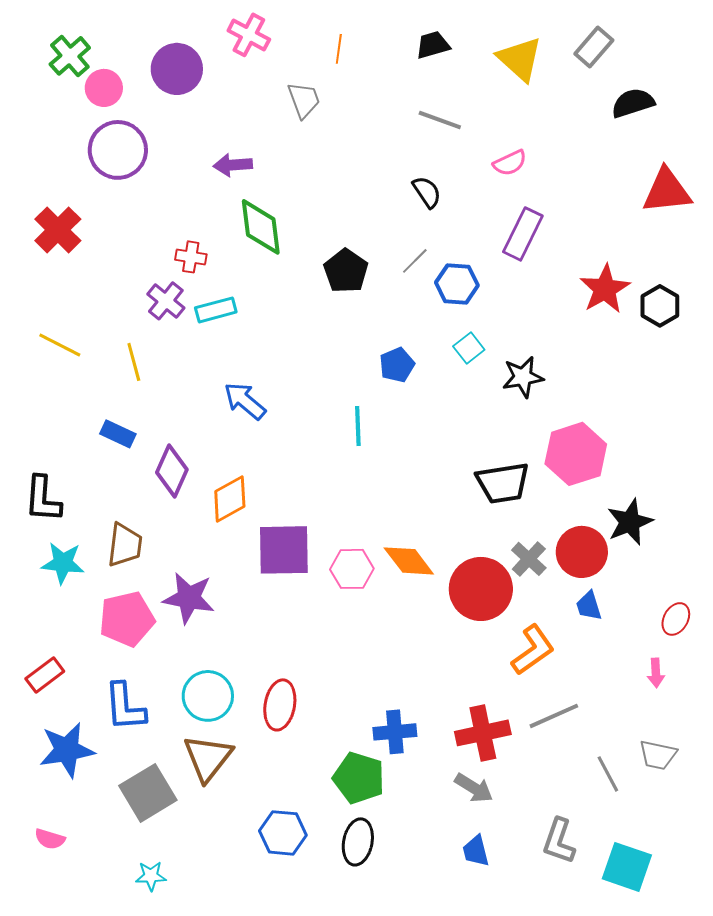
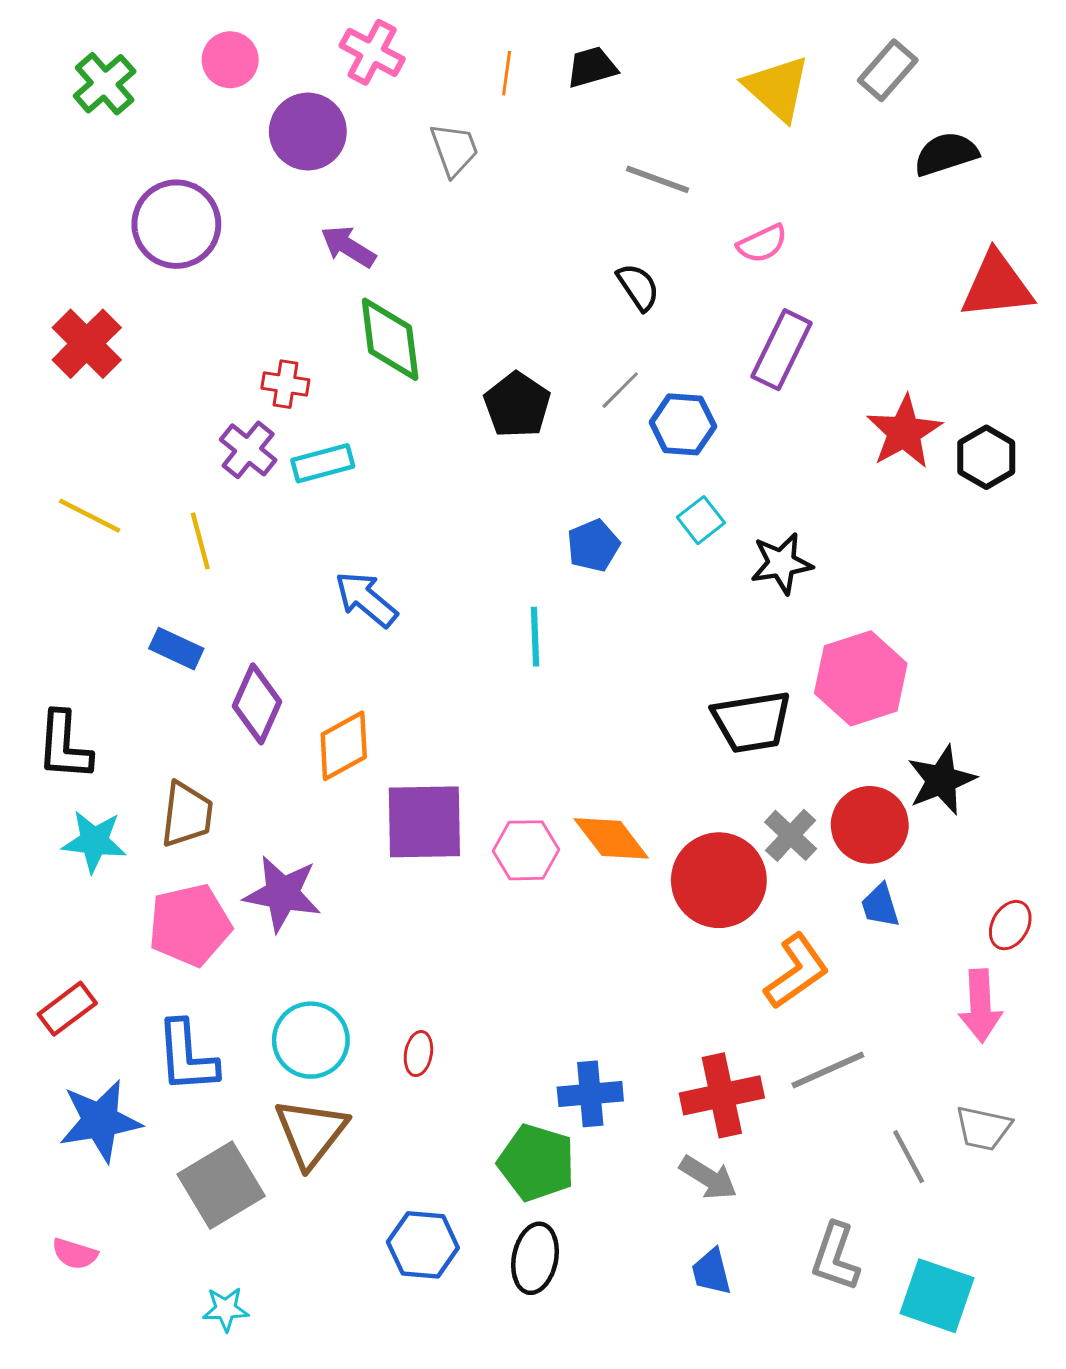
black trapezoid: (433, 45) -> (592, 67), moved
purple circle: (177, 69) -> (308, 132), moved
pink circle: (104, 88) -> (230, 60), moved
purple arrow: (233, 165) -> (348, 247), turned 36
pink arrow: (656, 673) -> (980, 1006), size x1.6
red ellipse: (280, 705) -> (418, 1054), size x0.6

